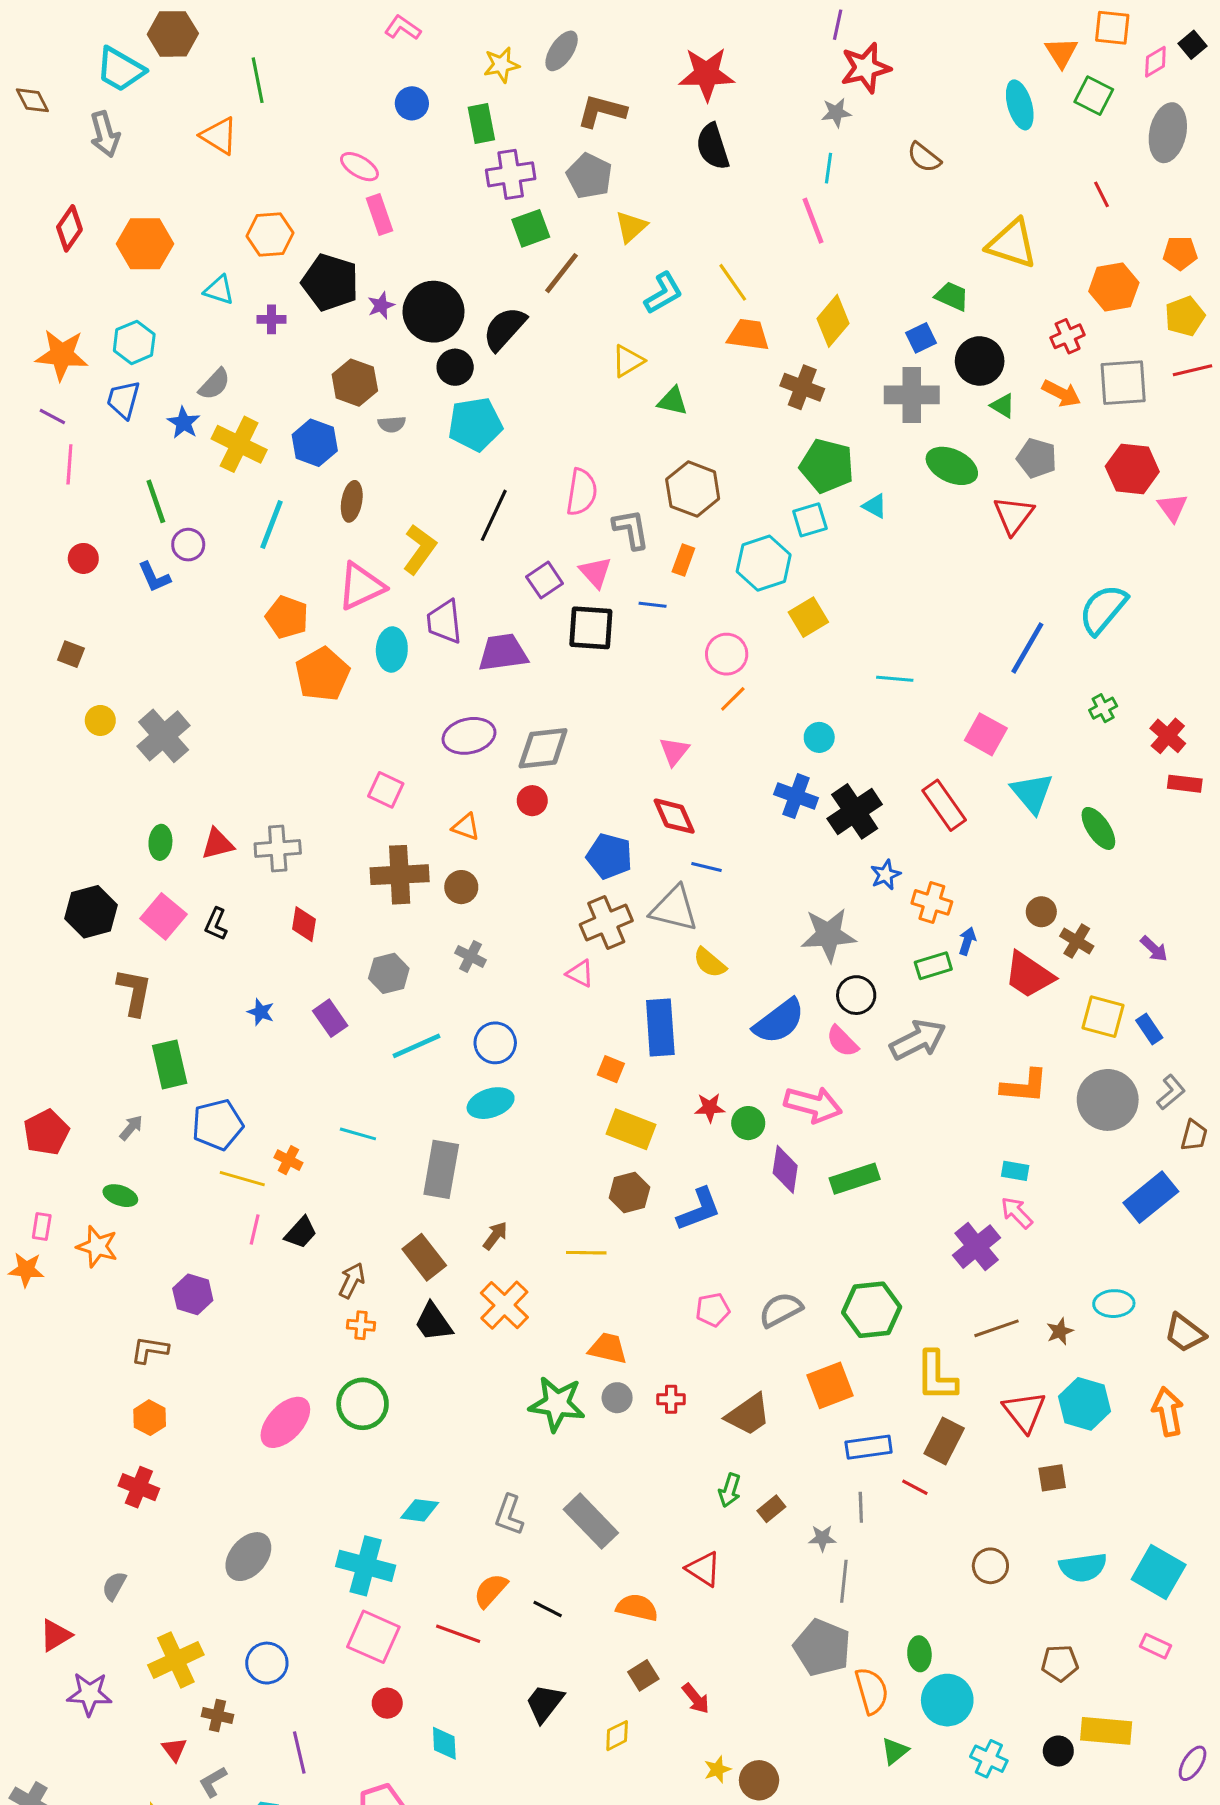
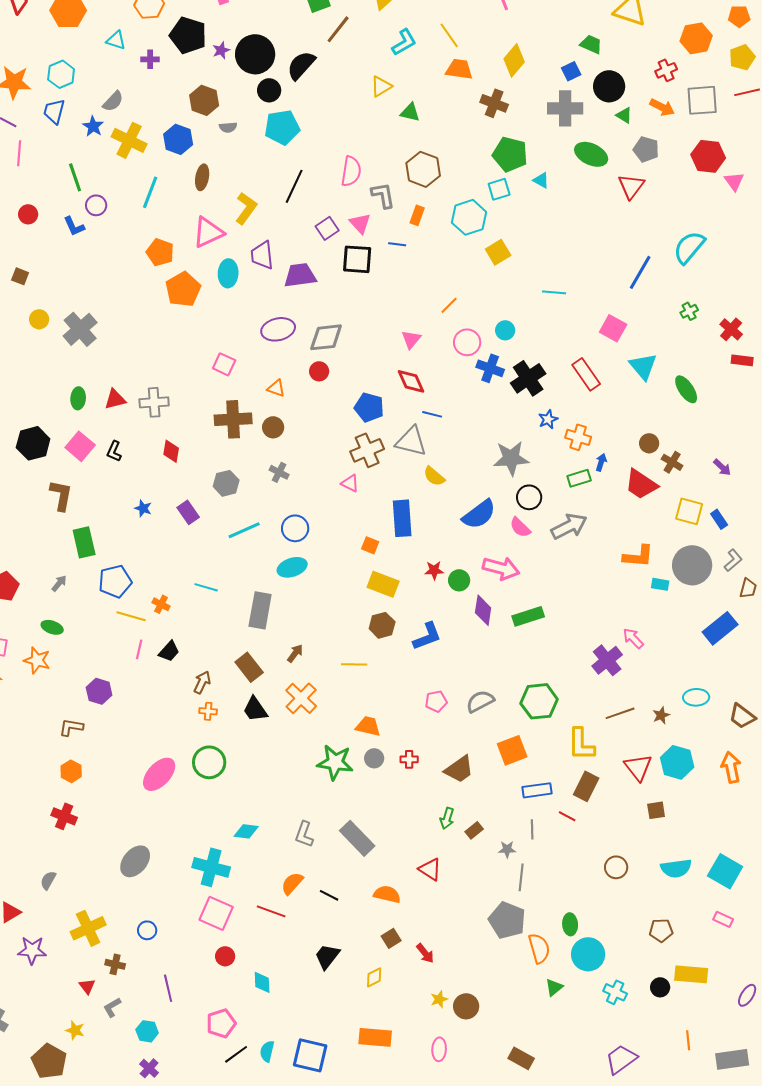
pink circle: (727, 654) -> (467, 342), moved
cyan rectangle: (1015, 1171) -> (660, 584), moved
blue circle: (267, 1663) -> (147, 930), size x0.7

